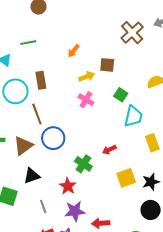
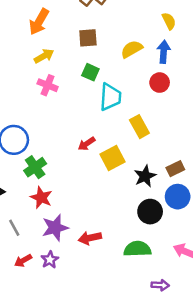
orange arrow: (74, 51) -> (39, 22), moved, size x1.5
brown square: (107, 65) -> (88, 38), moved
green cross: (83, 164) -> (35, 167), moved, turned 30
yellow square: (126, 178) -> (113, 158), moved

